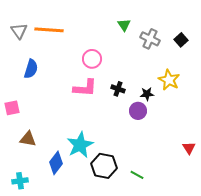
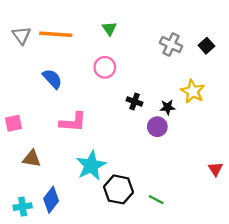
green triangle: (124, 25) -> (109, 29), moved
blue semicircle: (31, 69) -> (52, 79), moved, turned -60
pink L-shape: (85, 88) -> (73, 122), moved
blue diamond: (56, 163) -> (51, 200), moved

